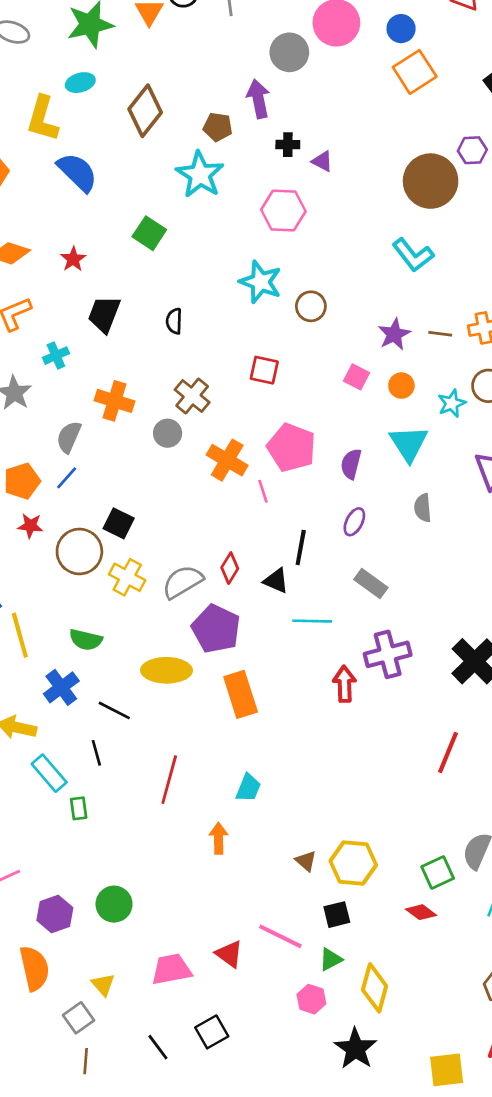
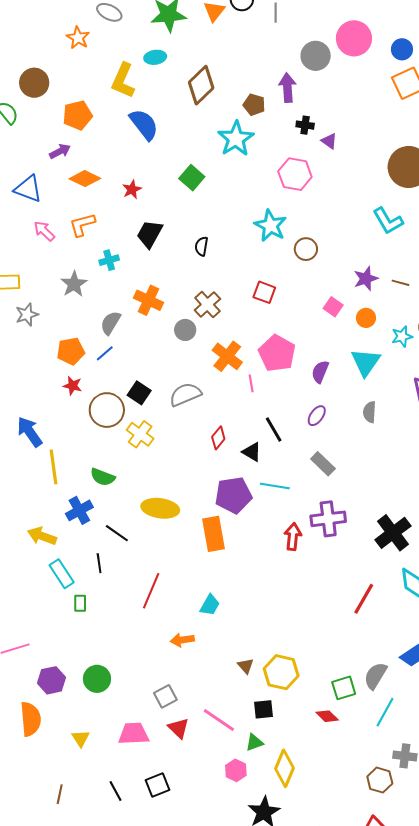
black line: (301, 547) -> (274, 429), turned -48
gray semicircle: (183, 582) -> (185, 394), moved
purple pentagon: (216, 629) -> (233, 495), moved, turned 30
orange arrow: (219, 838) -> (182, 640), turned -105
gray square: (79, 1018) -> (165, 696), moved

